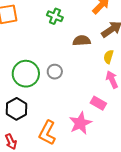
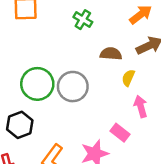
yellow semicircle: (109, 57) -> (128, 78), moved
gray circle: (55, 72) -> (73, 87), size x1.6

